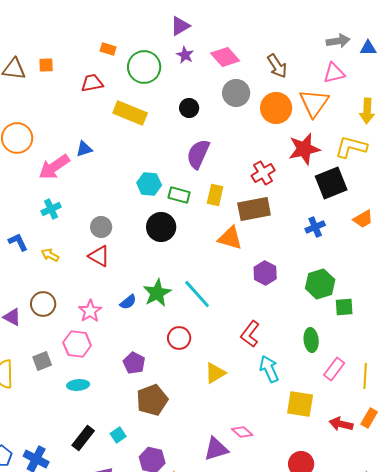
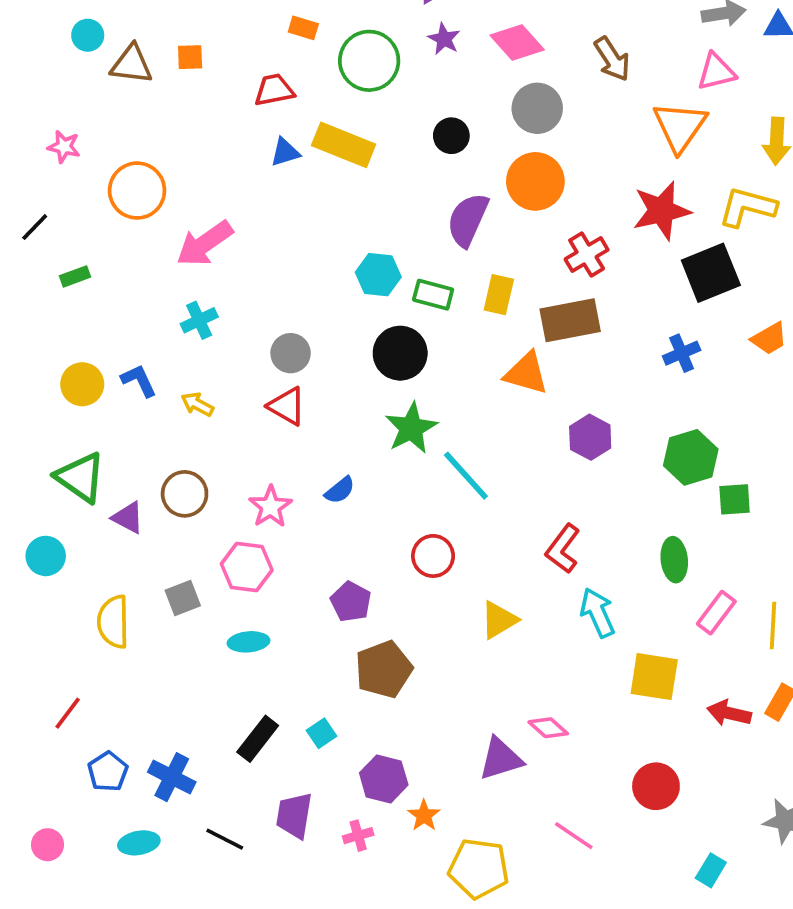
orange circle: (276, 108) -> (535, 181), moved
blue triangle: (84, 149) -> (285, 152), moved
green star: (157, 293) -> (411, 428), moved

